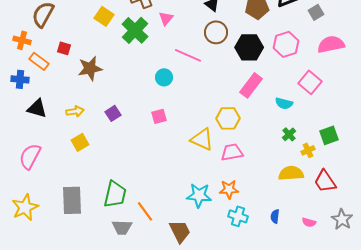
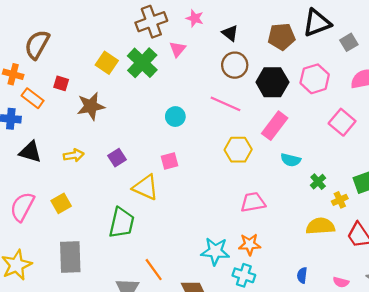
yellow square: (104, 16) -> (107, 63), moved
pink line: (188, 55) -> (226, 104), moved
cyan semicircle: (284, 103) -> (291, 160), moved
yellow hexagon: (228, 118) -> (238, 150), moved
yellow triangle: (202, 139) -> (146, 187), moved
yellow square: (80, 142) -> (61, 203), moved
green trapezoid: (115, 194) -> (122, 223), moved
cyan cross: (238, 216) -> (244, 275), moved

